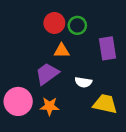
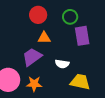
green circle: (77, 25) -> (70, 17), moved

